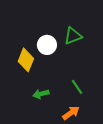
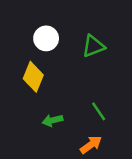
white circle: (47, 45) -> (46, 38), moved

